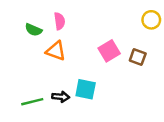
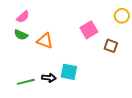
pink semicircle: (60, 21) -> (23, 17), moved, turned 56
green semicircle: (33, 30) -> (21, 35), moved
pink square: (109, 51) -> (89, 30), moved

